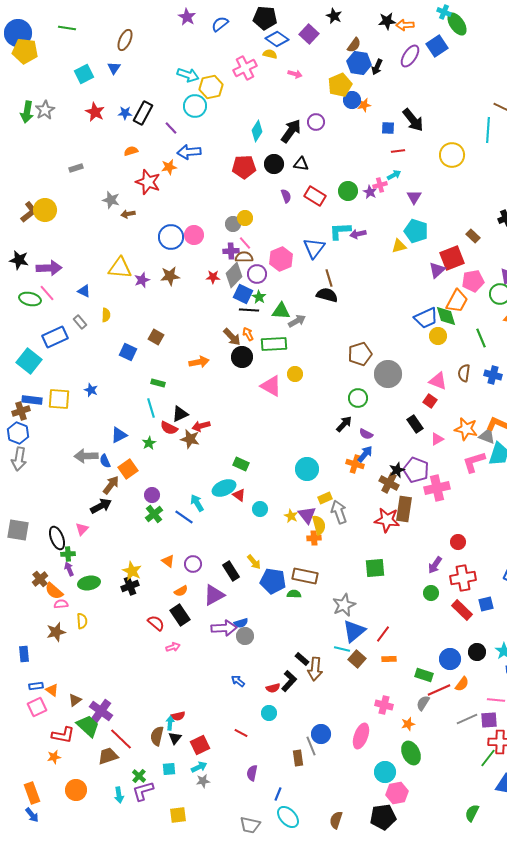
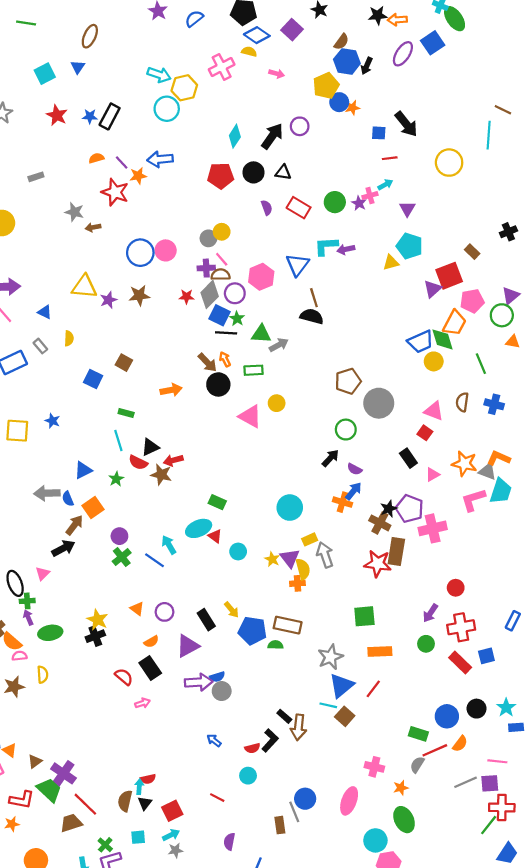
purple line: (171, 128) -> (122, 163), moved
green rectangle: (274, 344) -> (254, 370), size x0.7
orange rectangle: (389, 659) -> (380, 651), moved, size x1.5

